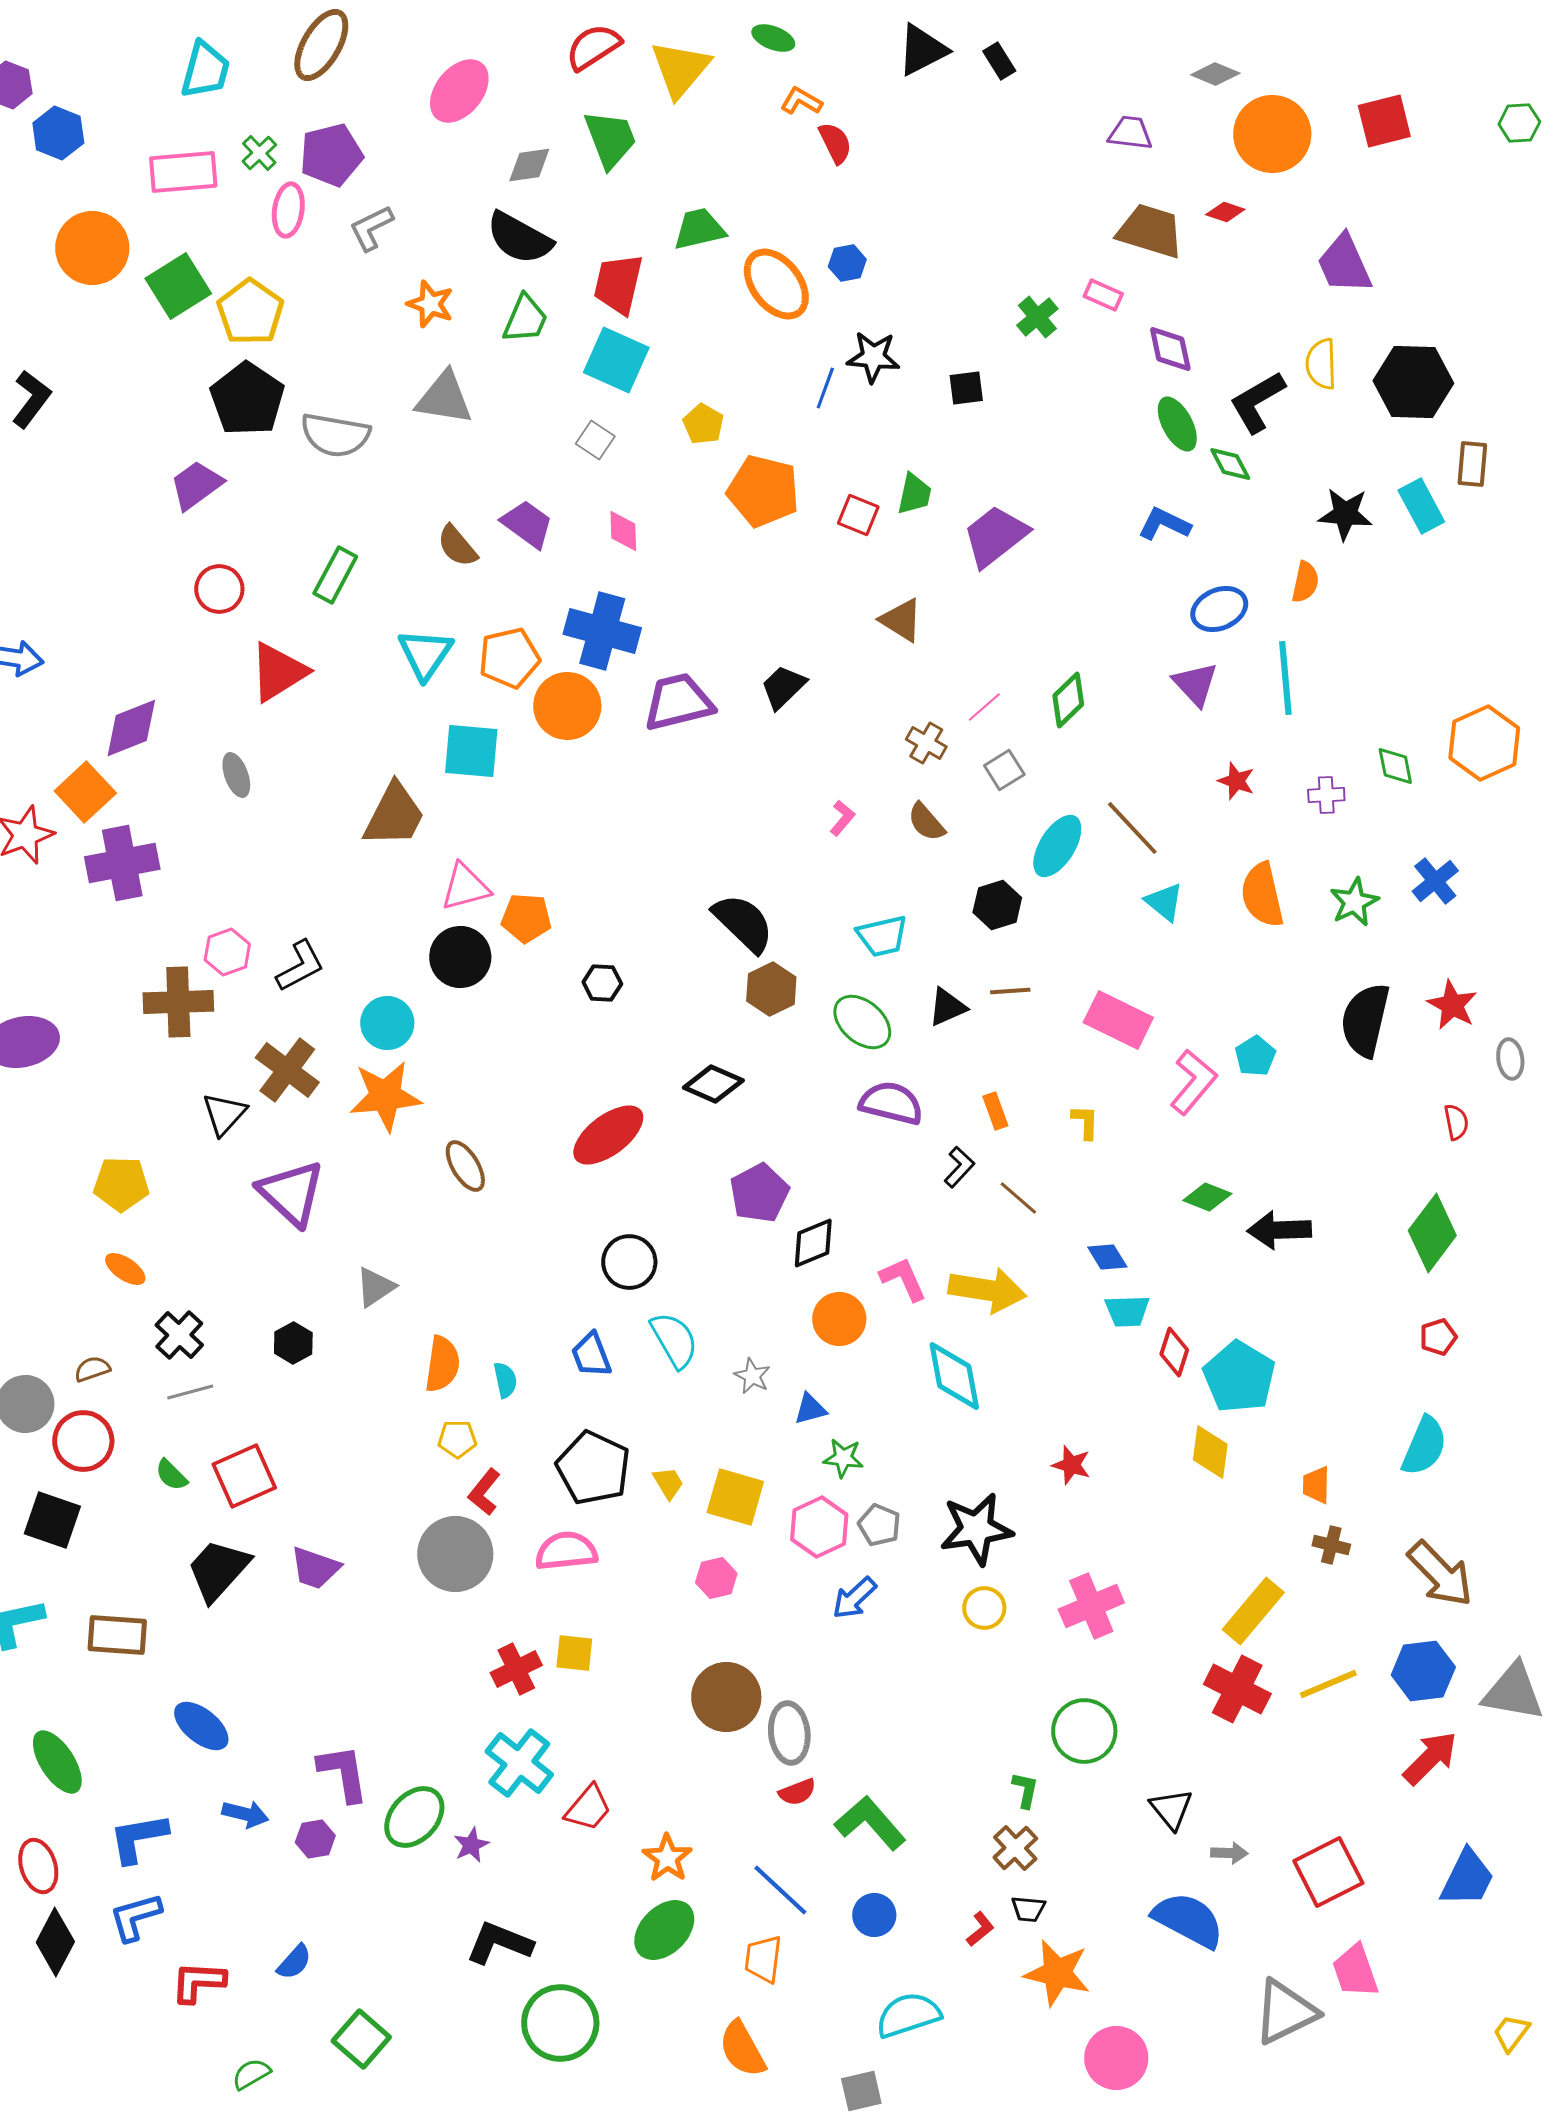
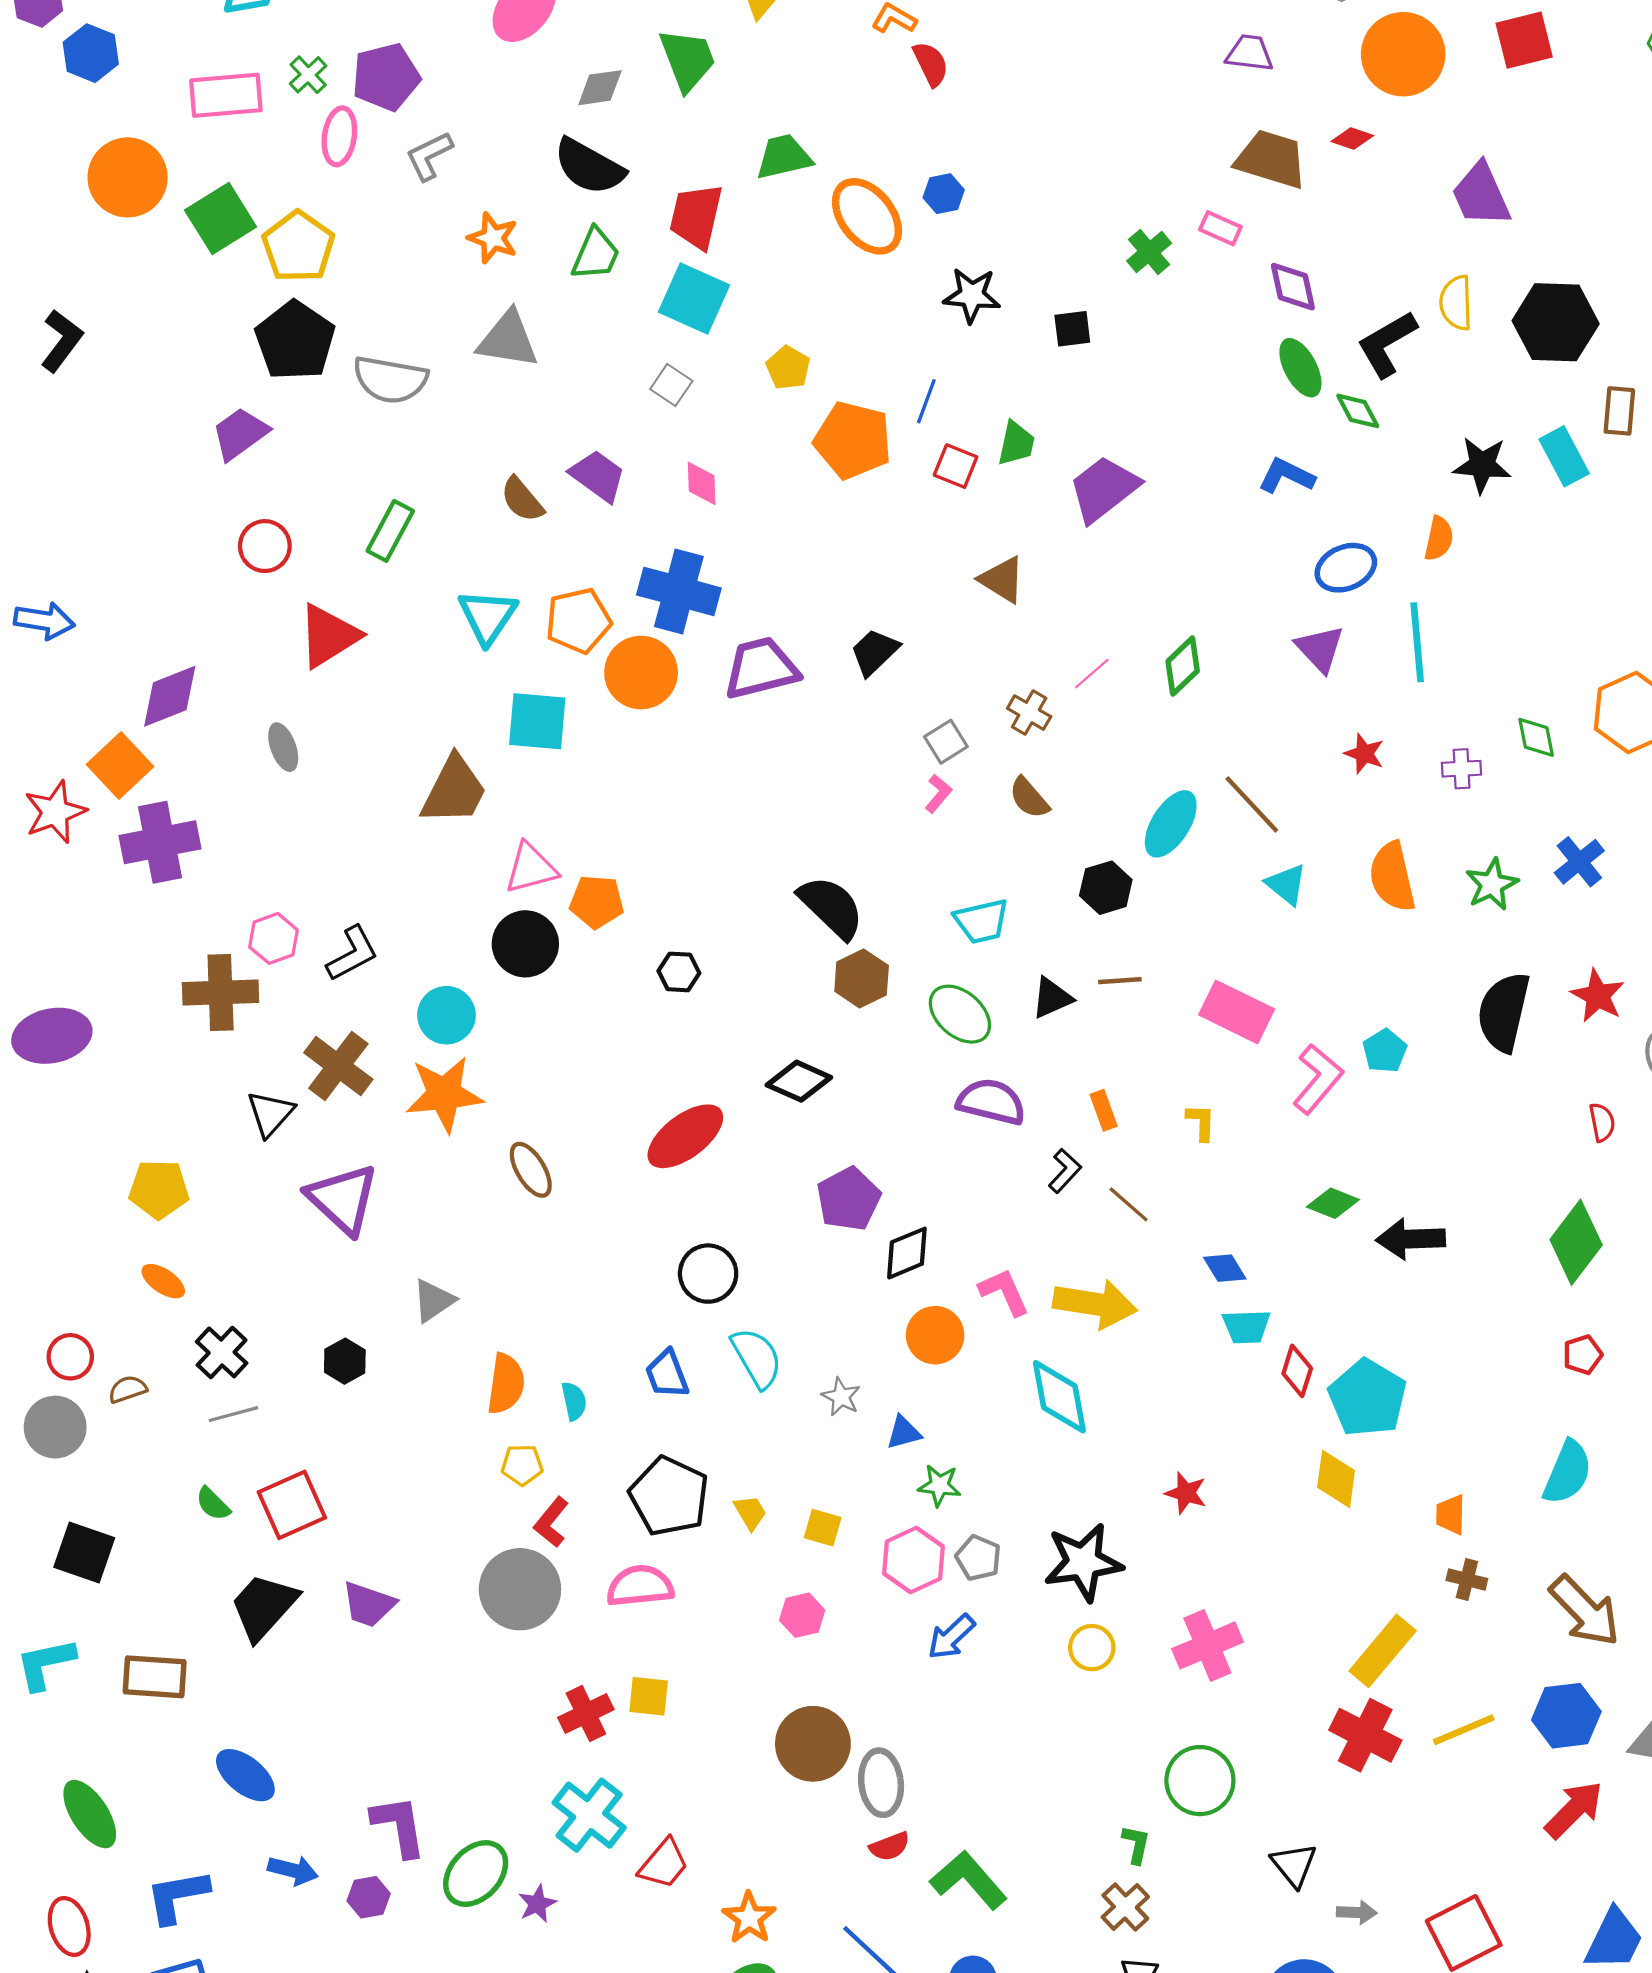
blue line: (825, 388) -> (926, 401), moved
gray square: (1004, 770) -> (946, 742), moved
red circle: (83, 1441) -> (70, 1357), moved, size x0.7
yellow square: (735, 1497) -> (823, 1528), size x0.6

